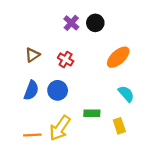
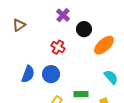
black circle: (95, 23) -> (84, 29), moved
brown triangle: (32, 55) -> (19, 25), moved

